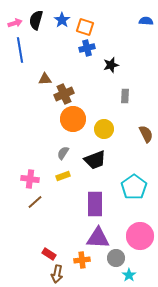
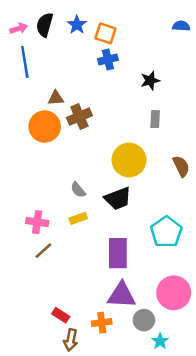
black star: (111, 65) -> (150, 81), moved
orange circle: (73, 119) -> (45, 126), moved
yellow circle: (104, 129) -> (129, 160), size x1.4
gray semicircle: (63, 153) -> (78, 190), turned -72

